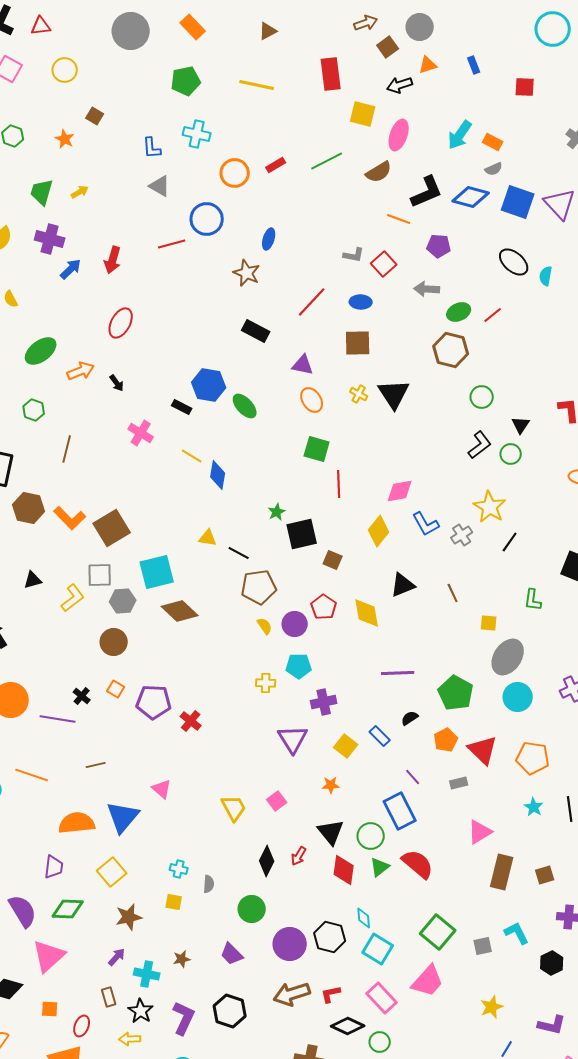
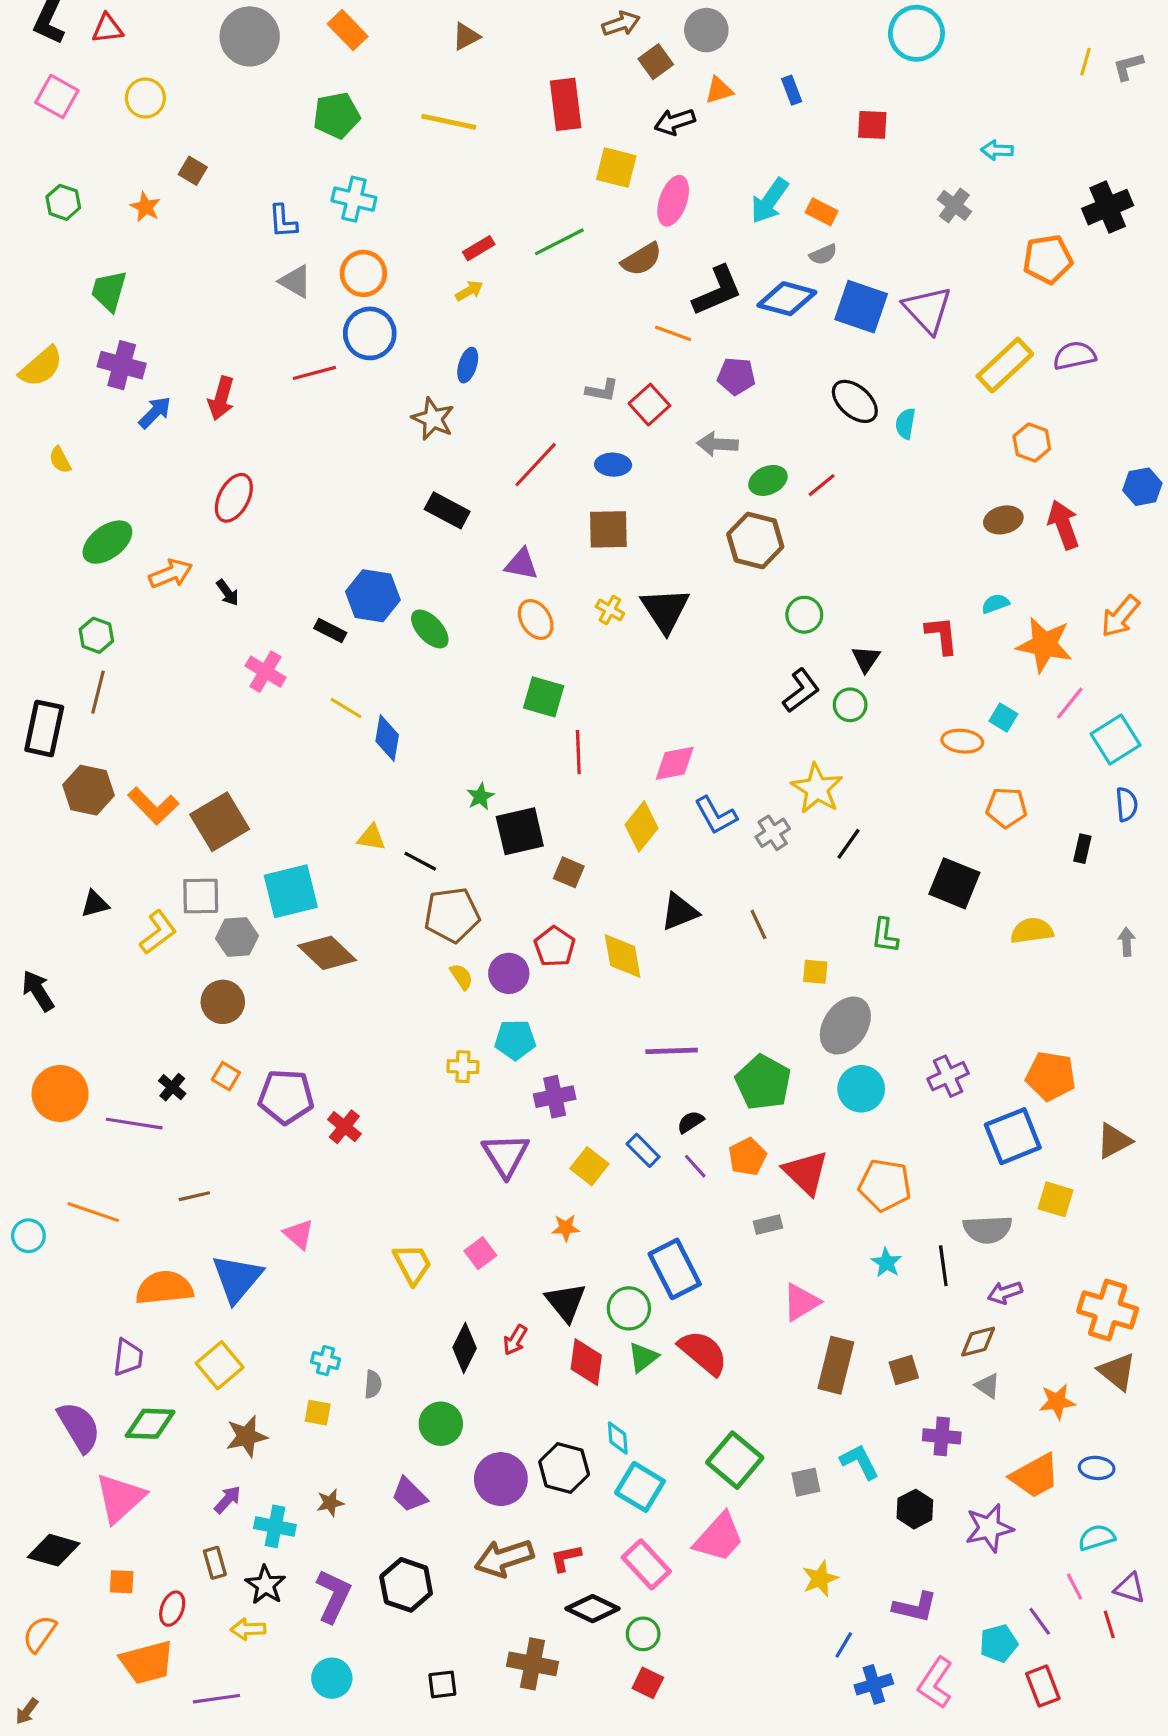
orange circle: (235, 173) -> (363, 273), moved
yellow arrow: (80, 192) -> (469, 291), moved
brown line: (67, 449) -> (98, 692), moved
purple line: (413, 777) -> (695, 1166), moved

